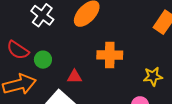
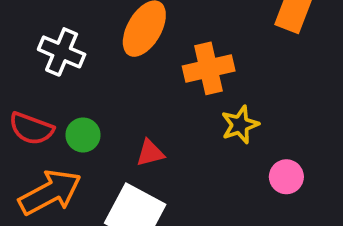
orange cross: (110, 55) -> (209, 68), moved
yellow star: (153, 76) -> (240, 125), moved

